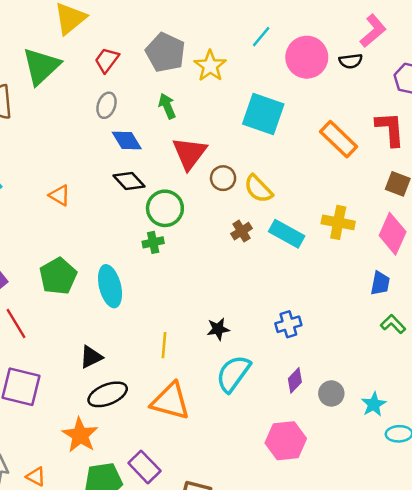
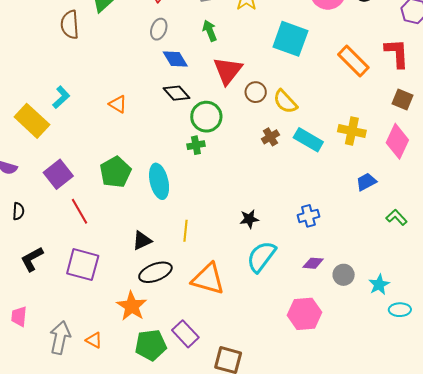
blue trapezoid: (380, 283) -> (366, 182), moved, turned -130
yellow line: (164, 345) -> (186, 231), moved
purple diamond: (295, 380) -> (313, 263), turned 50

